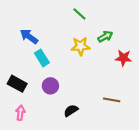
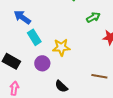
yellow star: (81, 46) -> (61, 47), moved
black semicircle: (71, 111) -> (61, 86), turned -104

